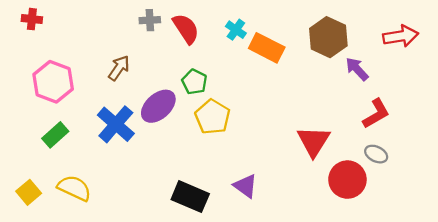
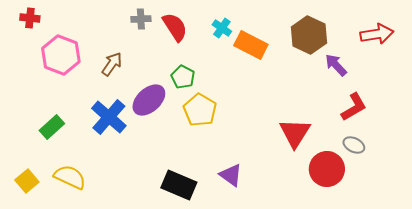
pink hexagon: (53, 82) -> (61, 55), moved

